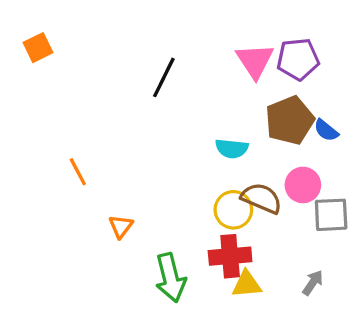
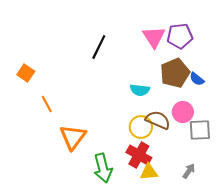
orange square: (38, 48) -> (26, 73), moved, turned -30
orange triangle: (121, 226) -> (73, 137), size x1.8
red cross: (230, 256) -> (139, 155), turned 35

